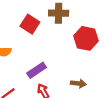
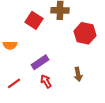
brown arrow: (78, 83) -> (78, 74), turned 72

